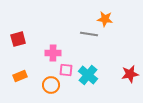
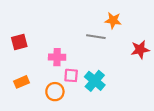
red star: (130, 74) -> (140, 50), moved

